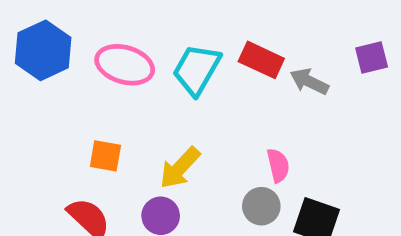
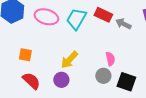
orange square: (105, 156) -> (25, 55), moved

